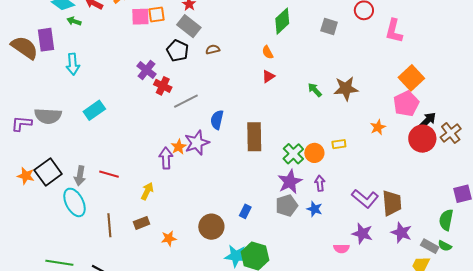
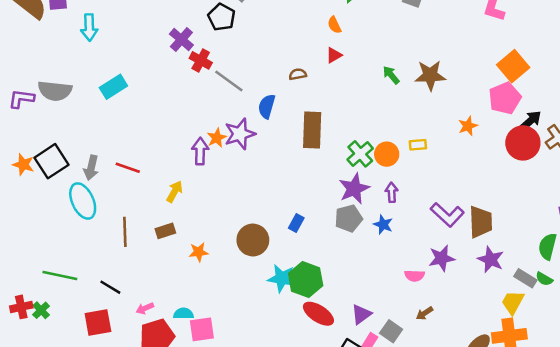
brown semicircle: (213, 49) -> (298, 74), moved
gray line: (186, 101) -> (229, 81), turned 60
purple star: (362, 234) -> (442, 258), turned -30

